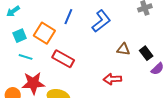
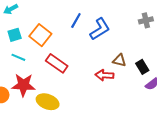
blue line: (68, 17) -> (76, 21), moved
red arrow: (112, 79) -> (104, 75), moved

